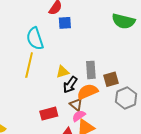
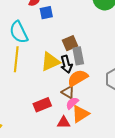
yellow triangle: (62, 72) -> (50, 62), size x1.5
brown square: (111, 79) -> (70, 43), moved
black arrow: (70, 85) -> (66, 64), moved, turned -42

